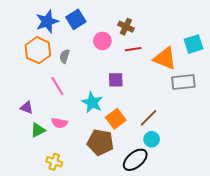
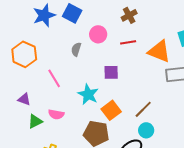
blue square: (76, 19) -> (72, 13), turned -30
brown cross: (126, 27) -> (129, 15), moved, turned 35
orange hexagon: (38, 50) -> (24, 54), moved
gray semicircle: (65, 56) -> (76, 49), moved

